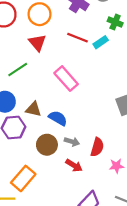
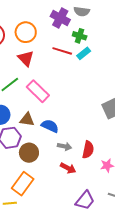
green cross: (115, 22) -> (80, 36), moved
pink rectangle: (66, 79) -> (38, 91), moved
brown circle: (47, 145) -> (29, 153), moved

